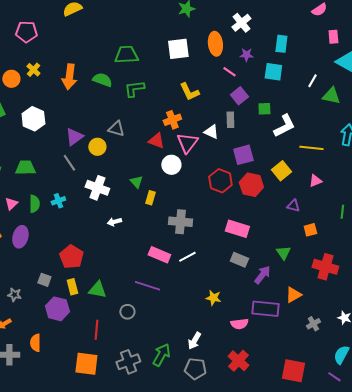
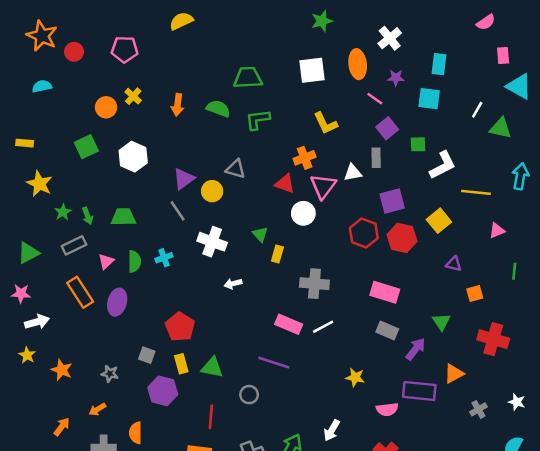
orange arrow: (69, 77) -> (178, 105), size x0.7
white triangle: (211, 132) -> (353, 173), turned -35
pink triangle: (315, 181) -> (497, 231), moved

